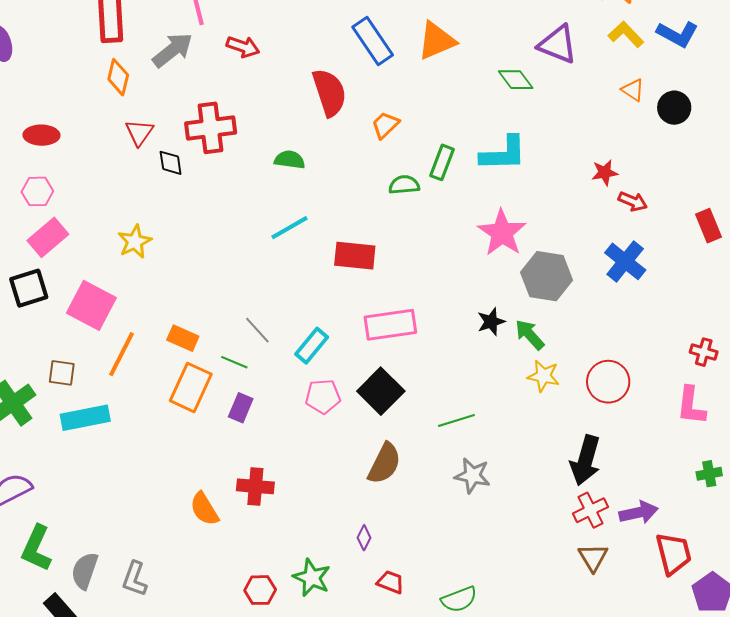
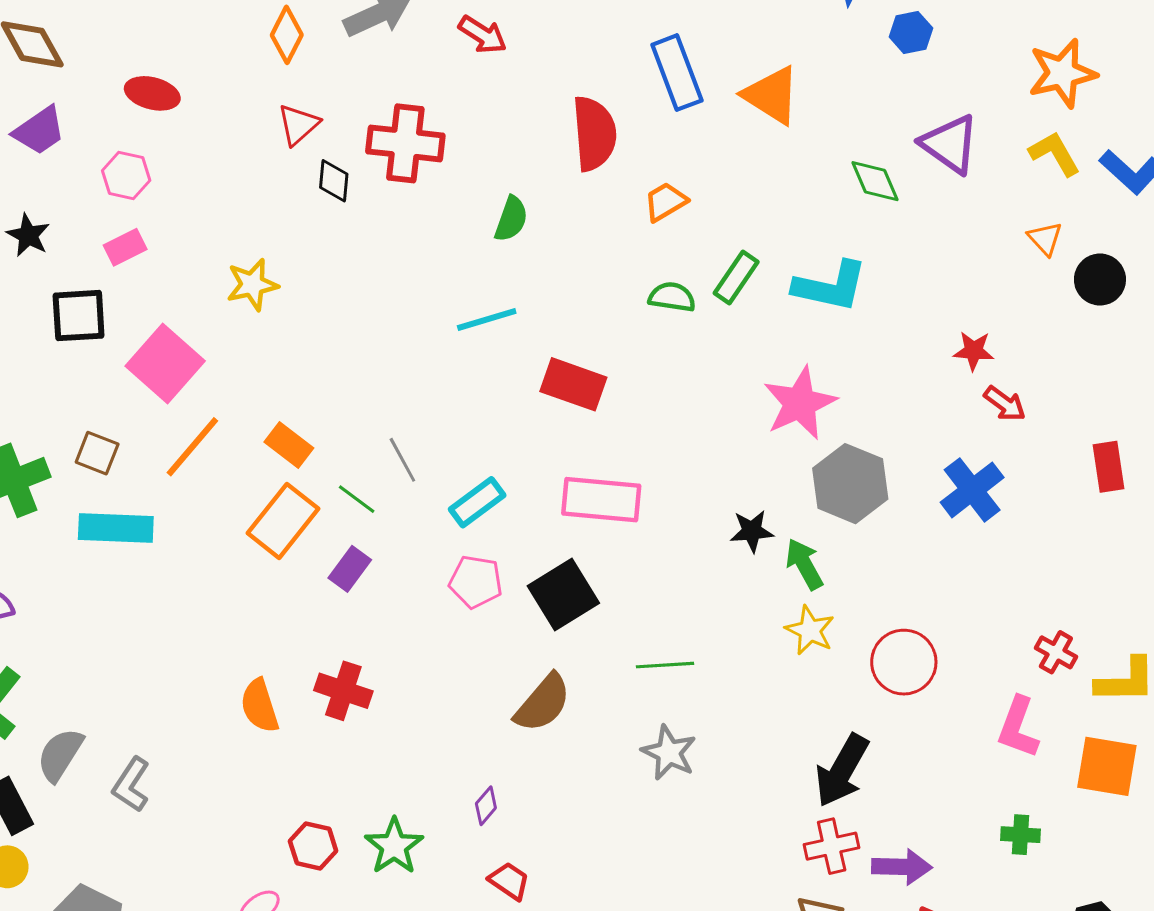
orange triangle: (436, 41) -> (772, 95), turned 42
green semicircle: (290, 160) -> (511, 219), turned 88
pink rectangle: (48, 237) -> (125, 247), size x0.7

